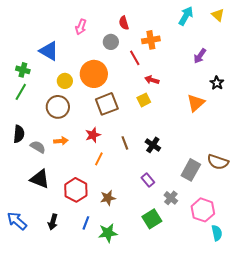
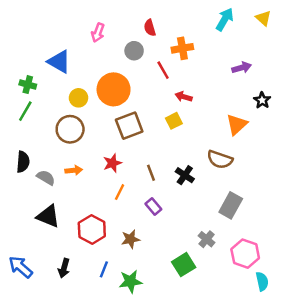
purple arrow: (200, 56) -> (242, 68), turned -140
brown semicircle: (218, 162) -> (220, 159), moved
purple rectangle: (148, 180) -> (153, 207), moved

